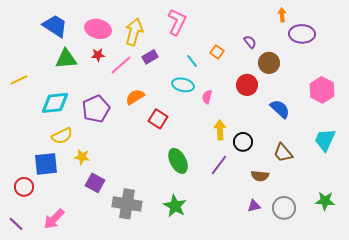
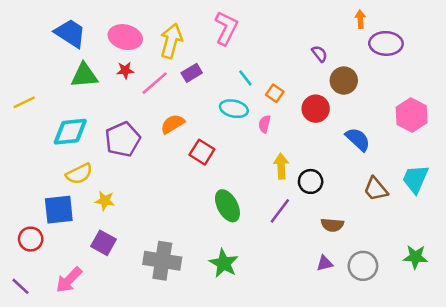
orange square: (217, 52) -> (275, 93), moved
brown trapezoid: (283, 153) -> (376, 189), moved
purple square: (95, 183) -> (103, 243), moved

